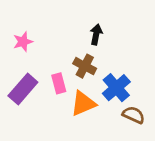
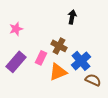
black arrow: (96, 34) -> (72, 17), moved
pink rectangle: (59, 83) -> (41, 58), turned 40

